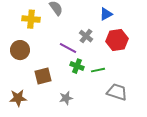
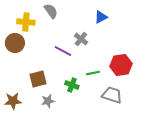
red hexagon: (117, 40) -> (121, 65), moved
brown circle: (20, 50) -> (15, 43), moved
green cross: (77, 66) -> (72, 85), moved
gray star: (66, 98) -> (48, 101), moved

